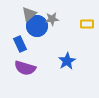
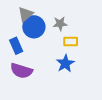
gray star: (52, 19) -> (60, 24), moved
yellow rectangle: (87, 24) -> (71, 41), moved

